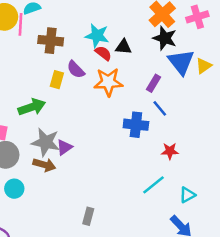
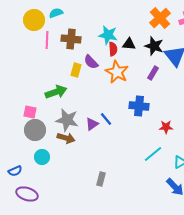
pink line: (21, 24) -> (47, 40), moved
black star: (165, 38) -> (154, 46), moved
red semicircle: (103, 53) -> (113, 49), turned 48
orange star: (108, 82) -> (117, 72), turned 30
blue line: (160, 108) -> (106, 119), moved
purple triangle: (64, 147) -> (92, 124), moved

